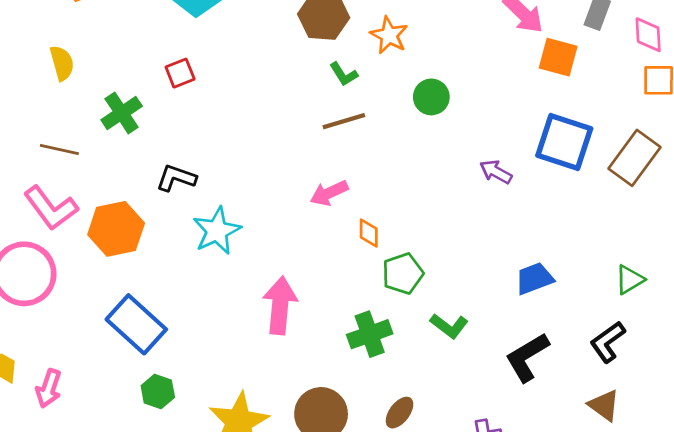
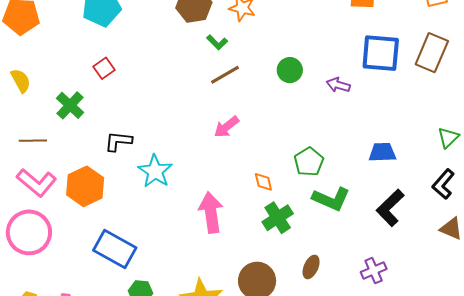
green circle: (431, 97) -> (290, 70), moved
orange diamond: (369, 233) -> (263, 182), moved
green pentagon: (403, 274) -> (309, 162), moved
blue trapezoid: (534, 279) -> (382, 152), turned 32
green L-shape: (449, 326) -> (331, 199), size x1.4

